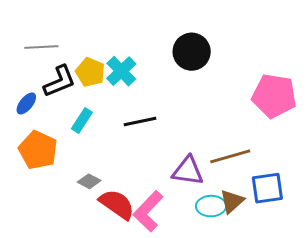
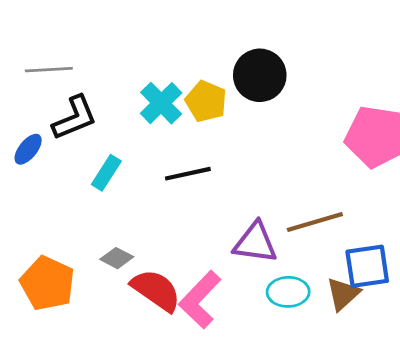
yellow pentagon: (90, 72) -> (206, 101), moved
orange pentagon: (38, 150) -> (48, 283), moved
brown triangle: (232, 201) -> (343, 294), moved

